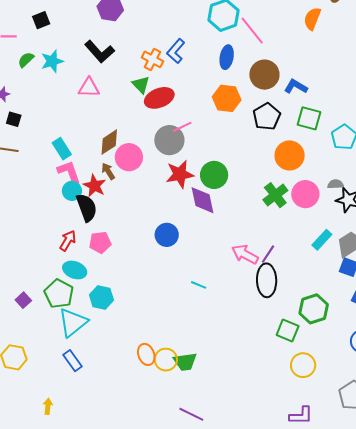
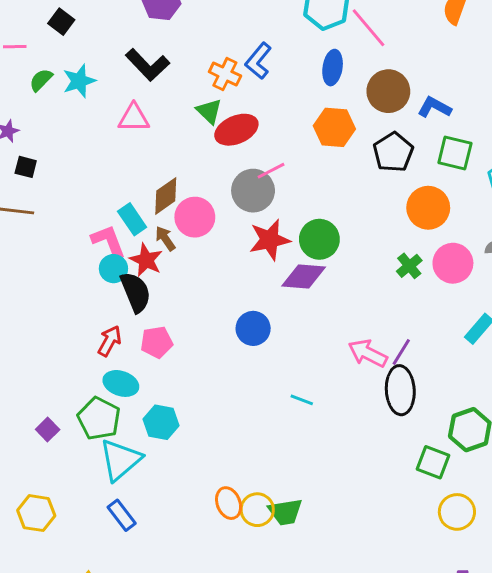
black square: (41, 20) -> (61, 22), turned -30
cyan rectangle: (62, 149) -> (132, 219), moved
green cross: (275, 195) -> (409, 266), size x0.7
purple diamond: (202, 200) -> (304, 276), turned -72

